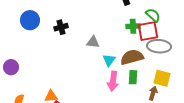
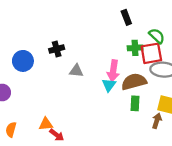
blue circle: (30, 20) -> (23, 61), moved
gray triangle: (93, 42) -> (76, 71), moved
pink arrow: (113, 81) -> (113, 71), moved

